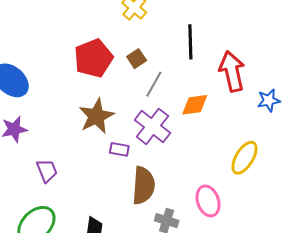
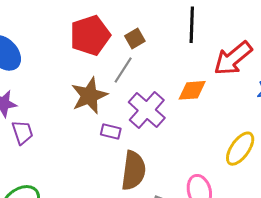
red arrow: (232, 71) -> (233, 58), turned -120
gray line: (154, 84) -> (123, 70), moved
purple trapezoid: (47, 171) -> (22, 132), moved

